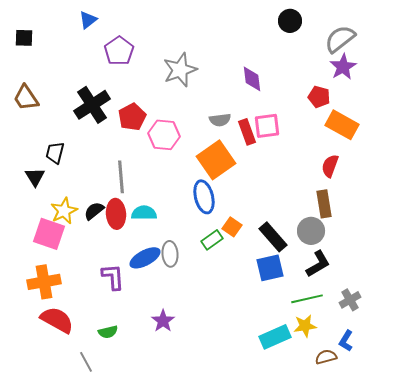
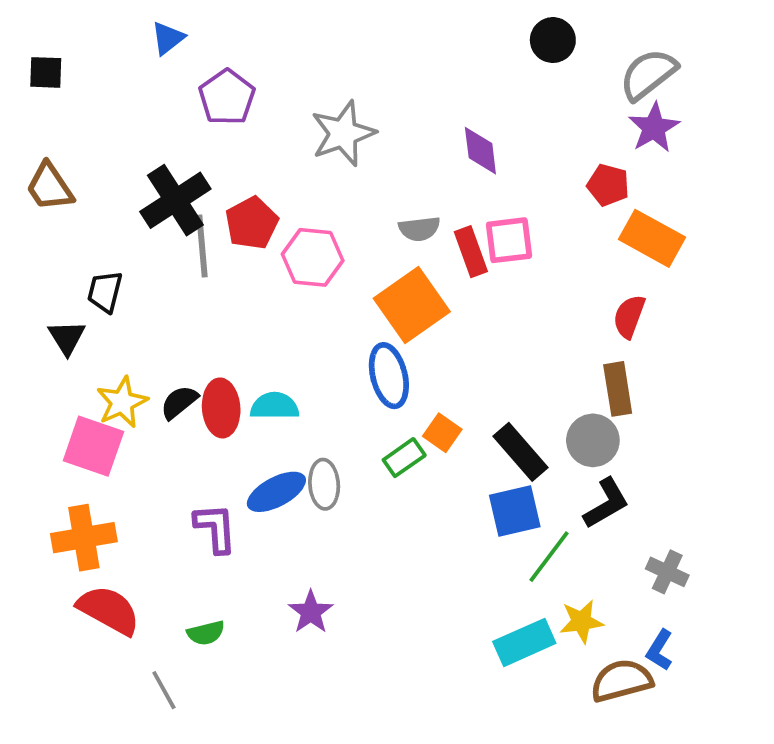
gray line: (121, 177) -> (202, 246), moved
green line: (307, 299) -> (549, 557), moved, turned -40
gray cross: (350, 300) -> (667, 572), turned -35
brown semicircle: (326, 357) -> (621, 681), size x1.5

